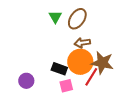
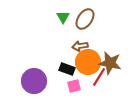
brown arrow: (82, 43) -> (80, 46), moved
purple circle: (26, 81) -> (34, 81), size x1.6

